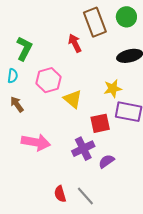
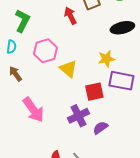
pink arrow: (36, 142) -> (33, 110), turned 44

